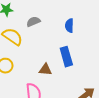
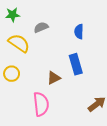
brown triangle: (45, 70) -> (54, 78), turned -32

